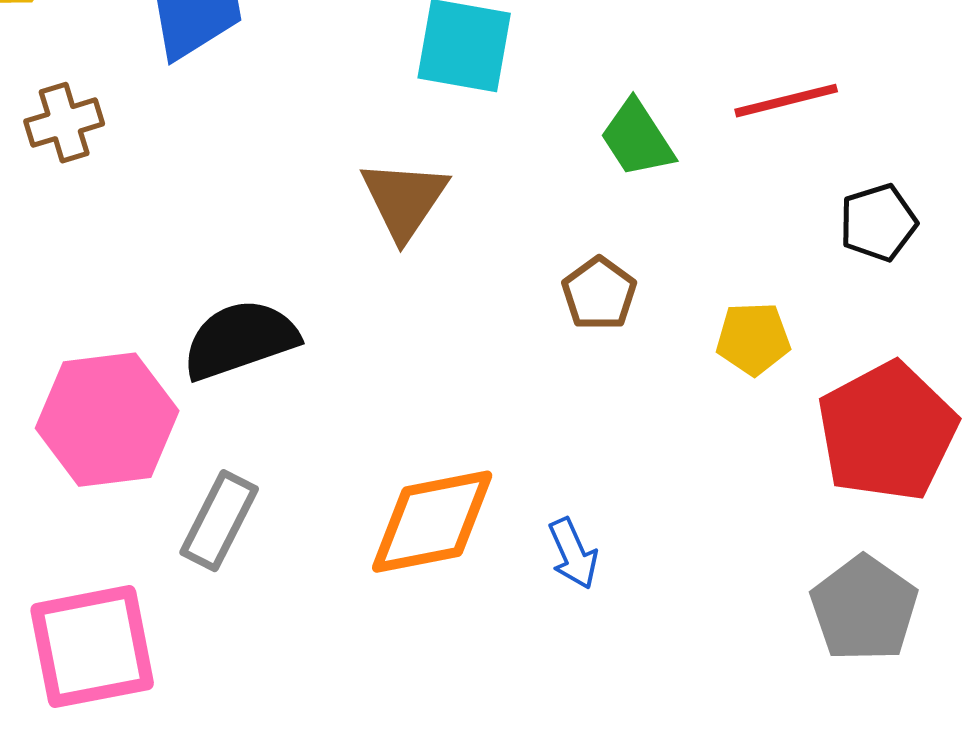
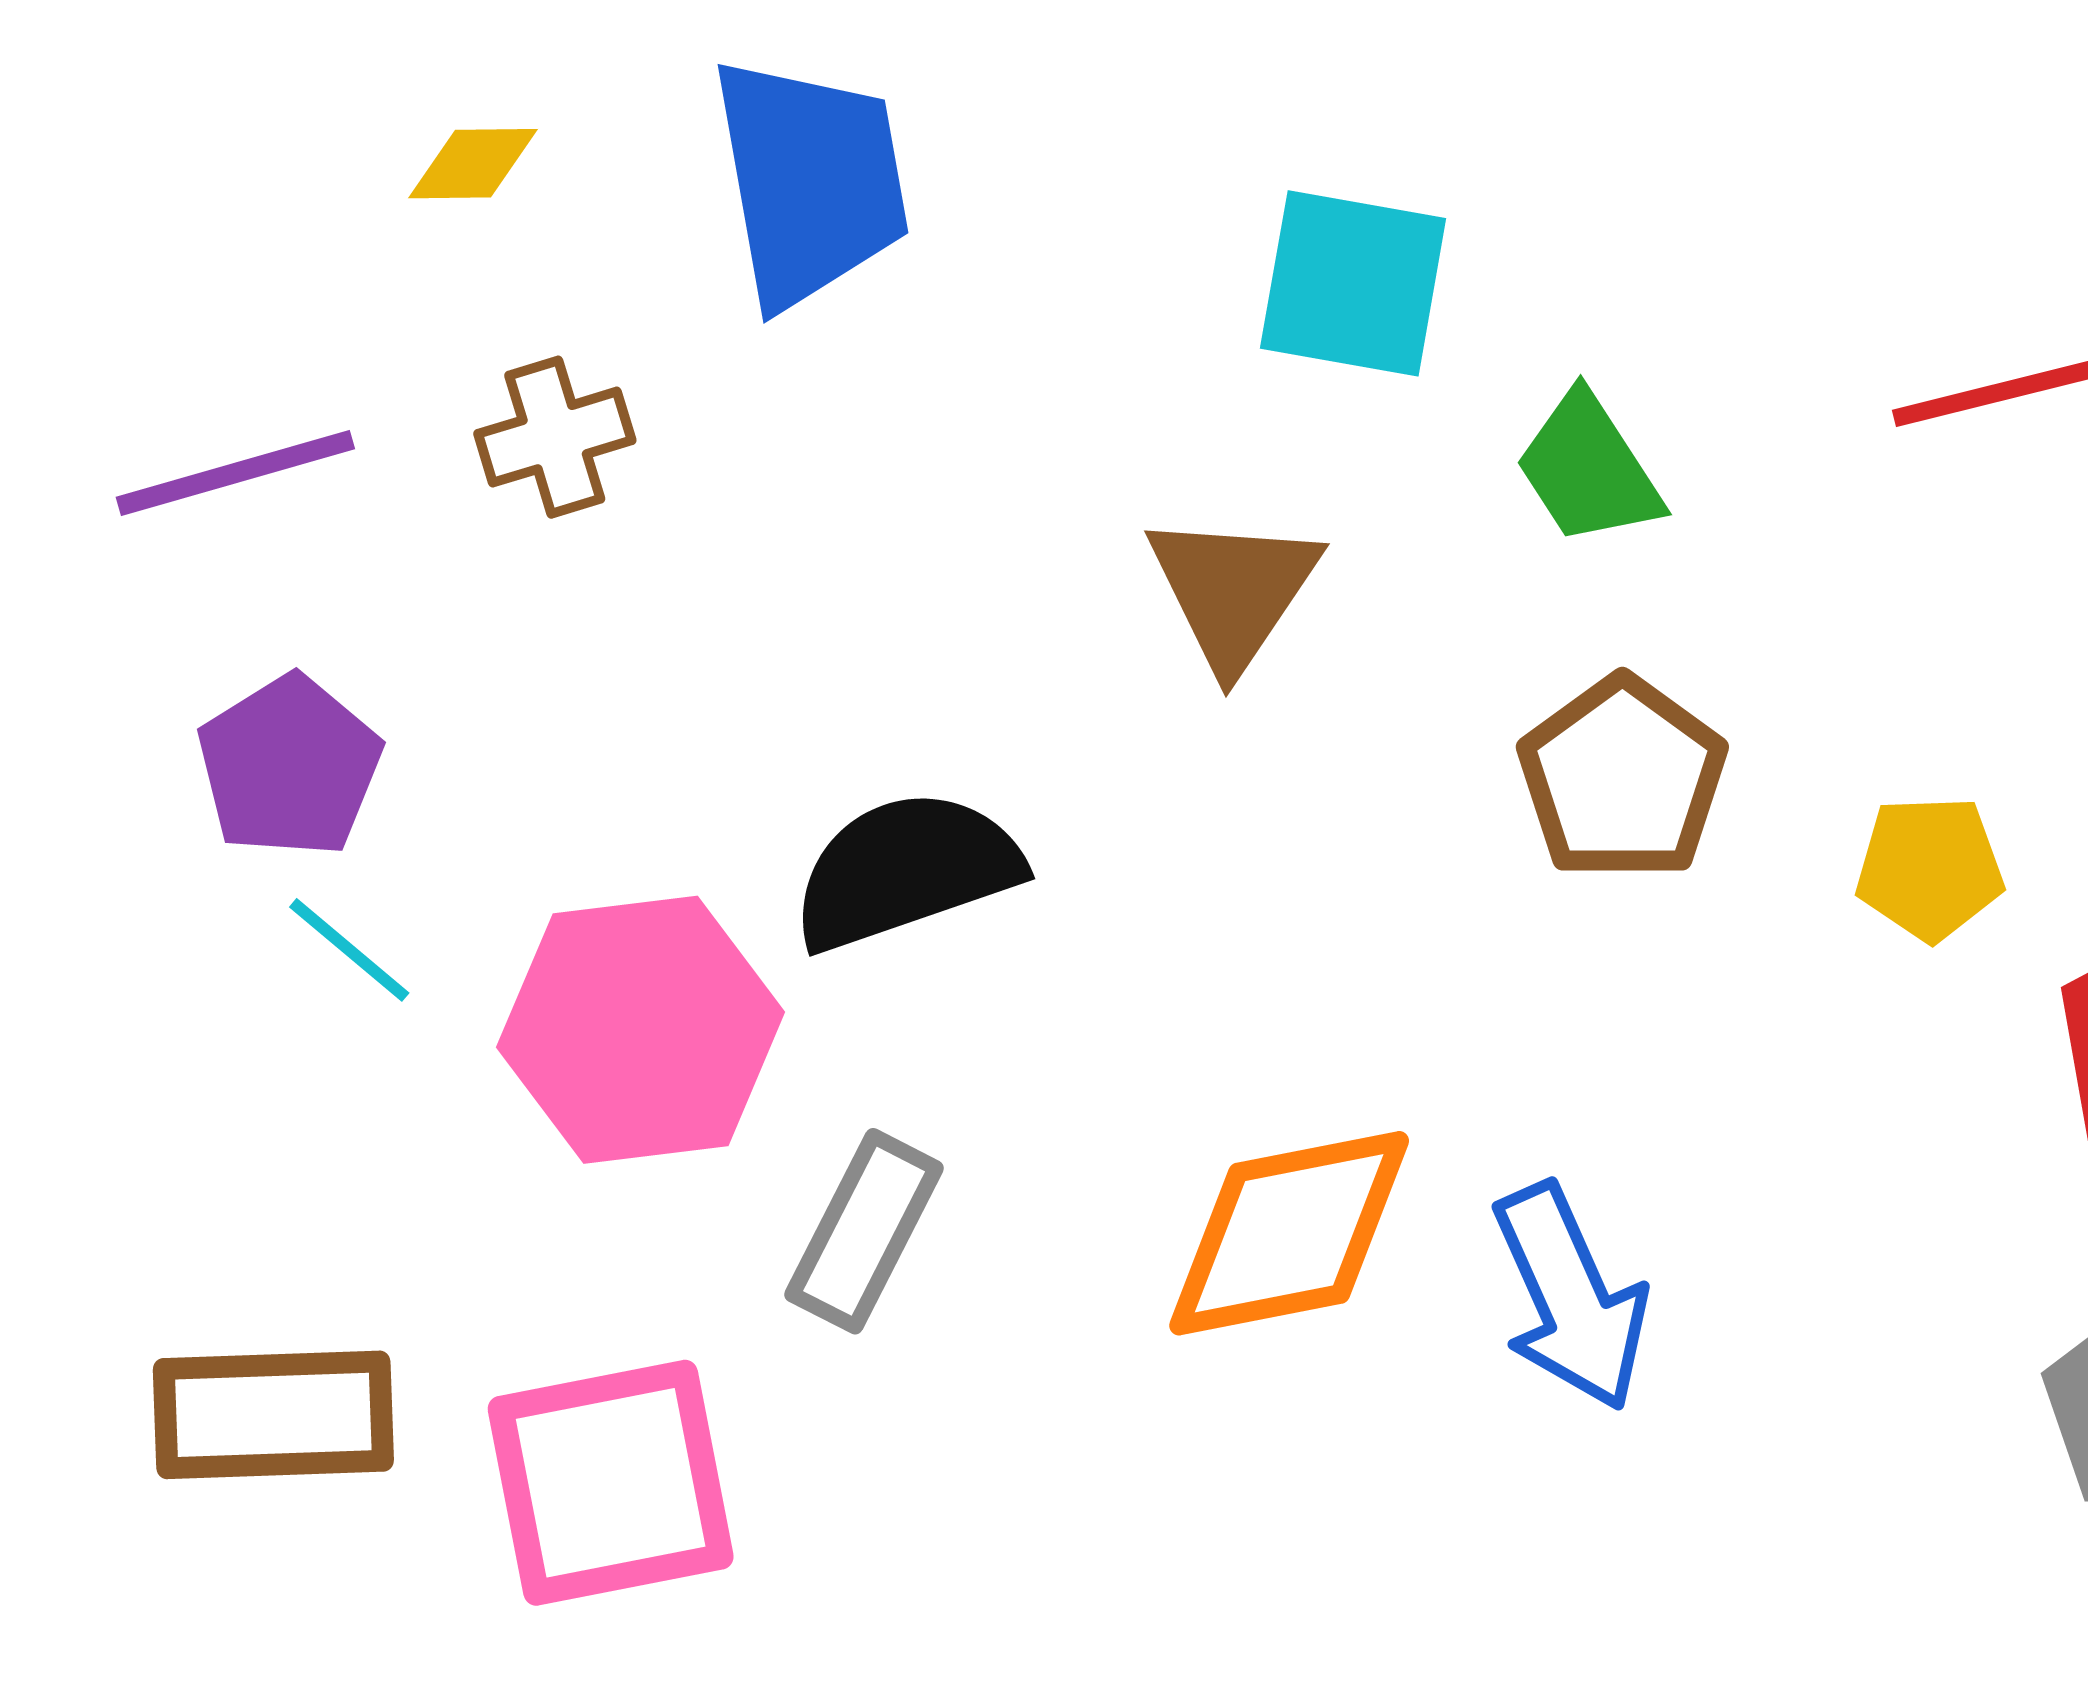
green trapezoid: (637, 139) -> (1588, 469), moved
brown pentagon: (599, 294) -> (1622, 778), size x1.4
blue arrow: (573, 554) -> (1571, 1297), size x1.6

